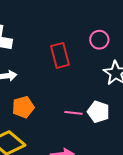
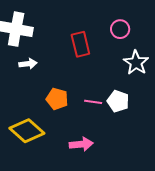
orange pentagon: (23, 107) -> (57, 99), moved, turned 30

